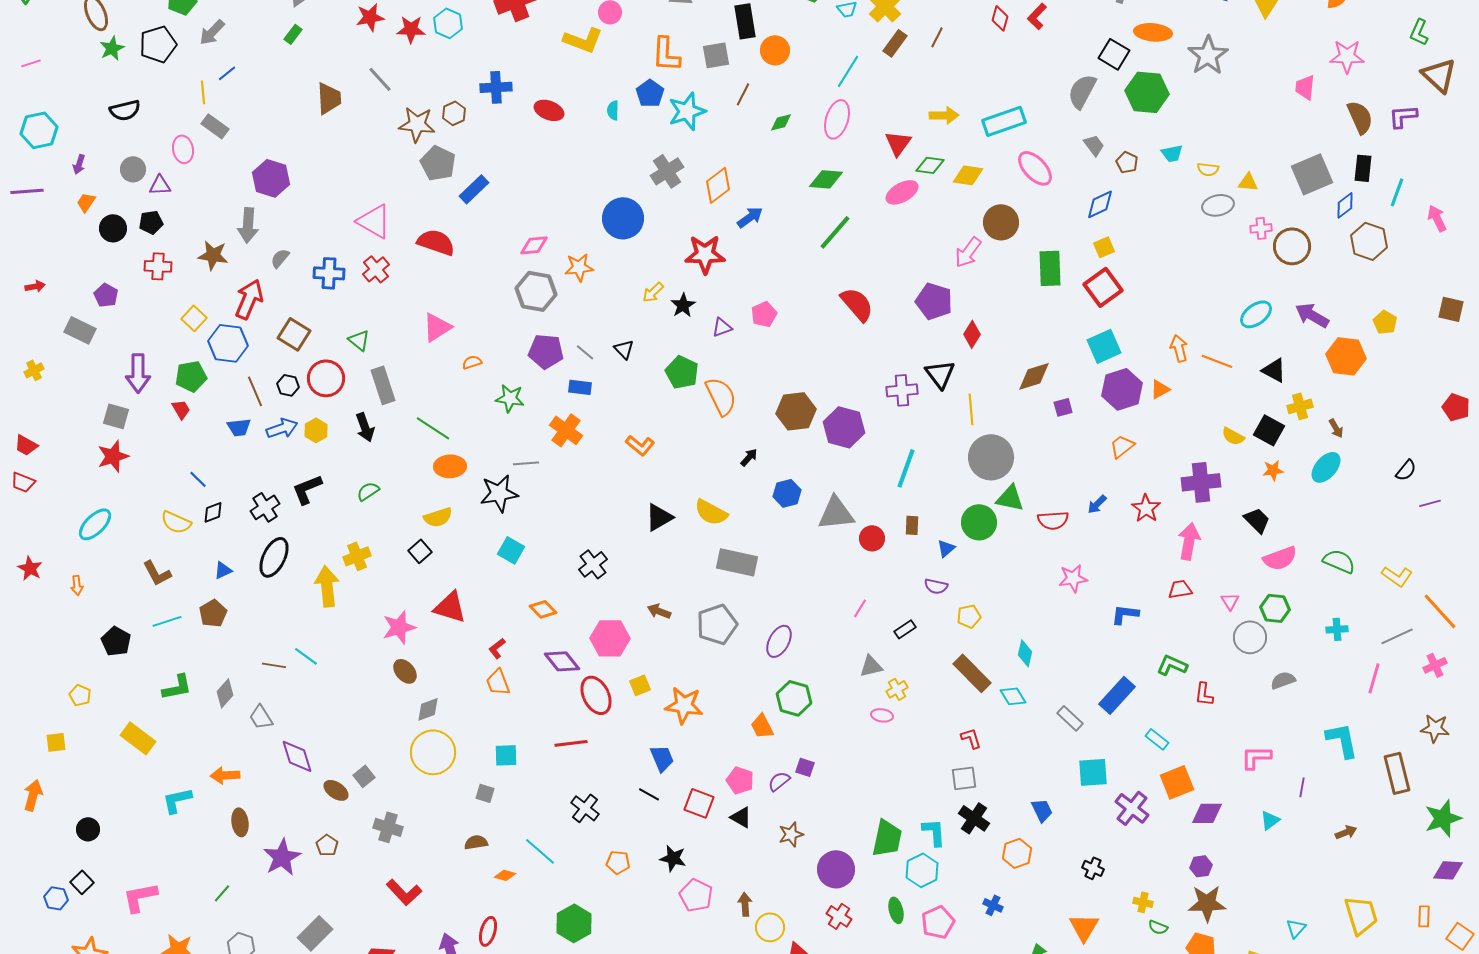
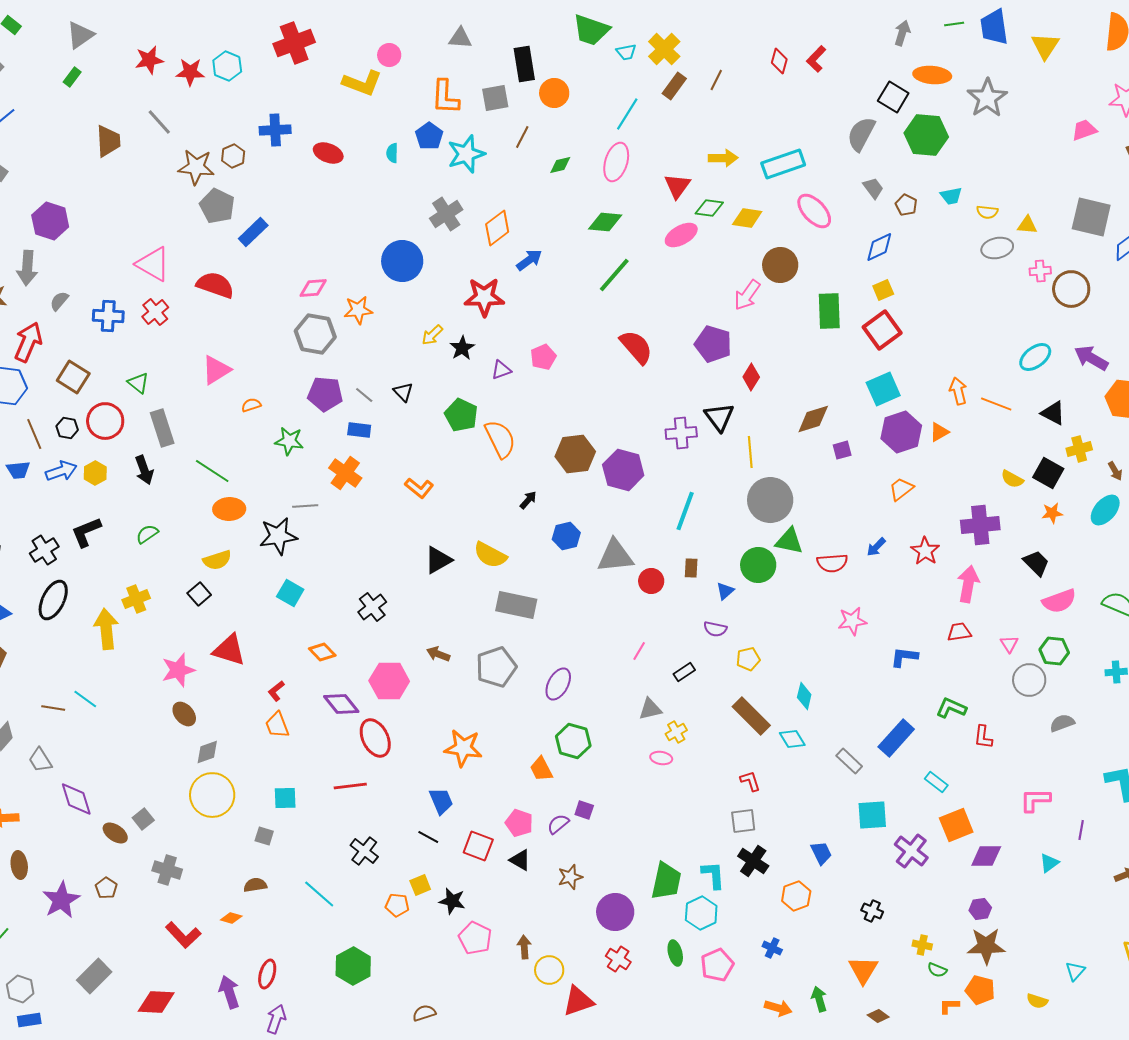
pink trapezoid: (1305, 87) -> (1084, 130), turned 64
gray square: (1312, 174) -> (1091, 217), turned 36
yellow square: (640, 685) -> (420, 885), moved
orange diamond: (505, 875) -> (231, 918), moved

